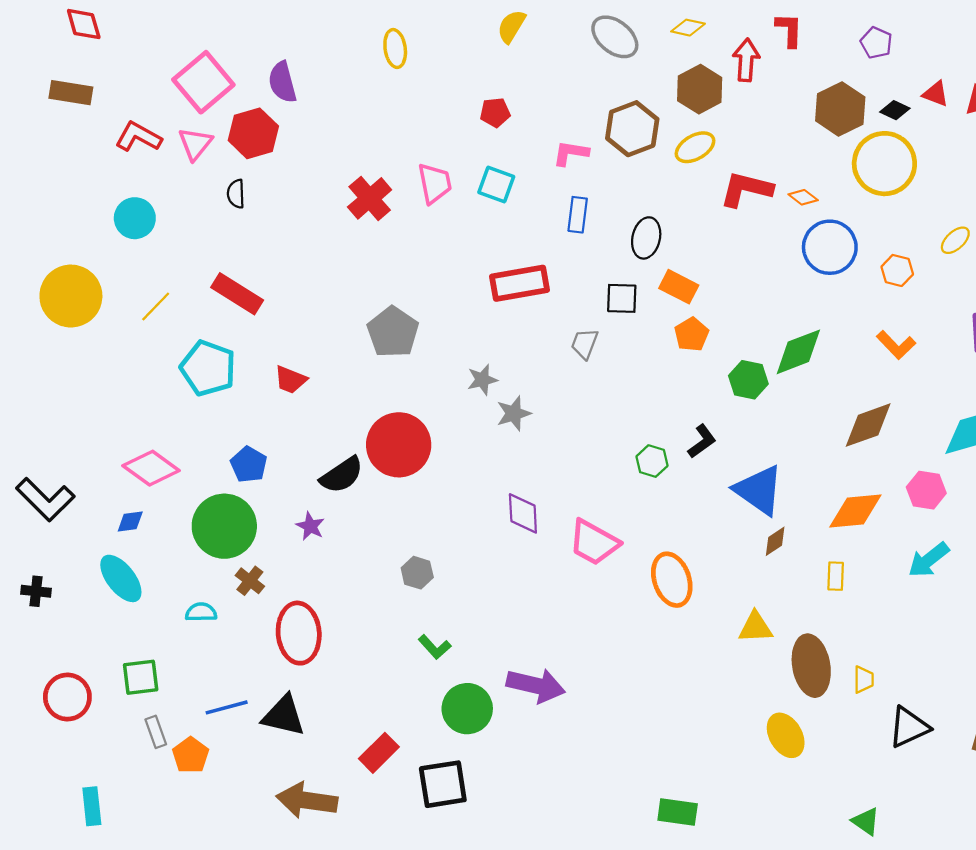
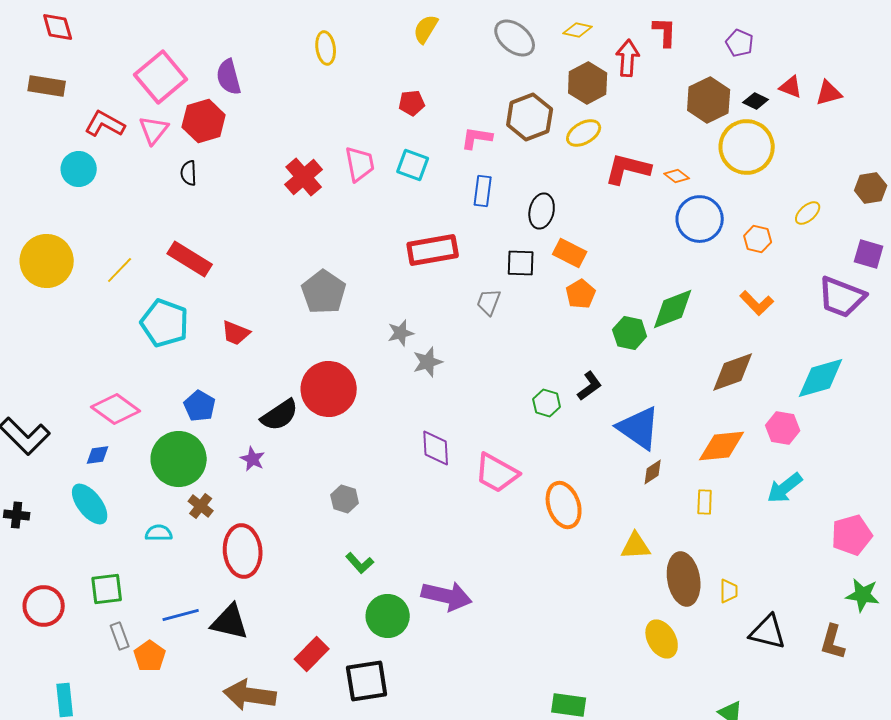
cyan circle: (135, 218) -> (79, 169), moved
black triangle: (909, 727) -> (768, 632), turned 39

